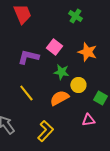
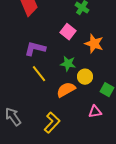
pink square: (54, 47) -> (68, 32), moved
yellow line: (26, 93) -> (39, 74), moved

